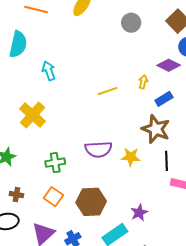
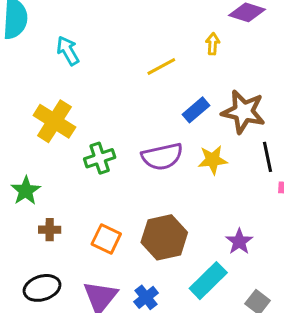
blue rectangle: (164, 99) -> (196, 110), moved
green cross: (55, 163) -> (100, 158), moved
brown cross: (16, 195) -> (50, 230), moved

